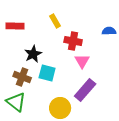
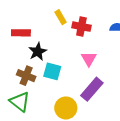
red rectangle: (15, 26) -> (21, 33), moved
red cross: (73, 41) -> (81, 27), moved

